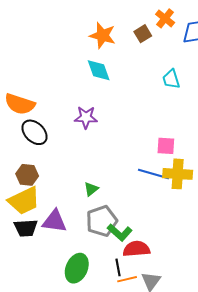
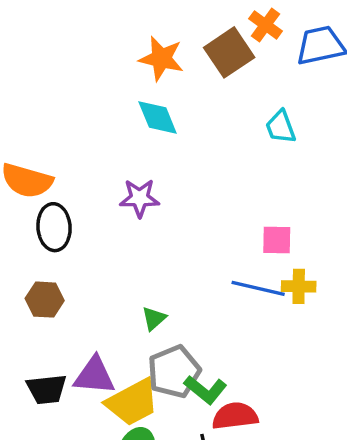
brown square: (143, 34) -> (229, 52), size x1.6
black ellipse: (34, 132) -> (54, 227), turned 44
yellow cross: (178, 174) -> (299, 286), size x0.7
yellow trapezoid: (24, 201) -> (132, 402), moved

